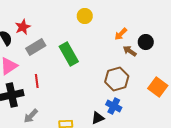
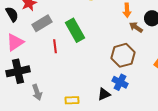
orange arrow: (121, 34) -> (127, 10), turned -48
red line: (37, 81) -> (55, 46), moved
gray arrow: (31, 116) -> (37, 92), turned -63

